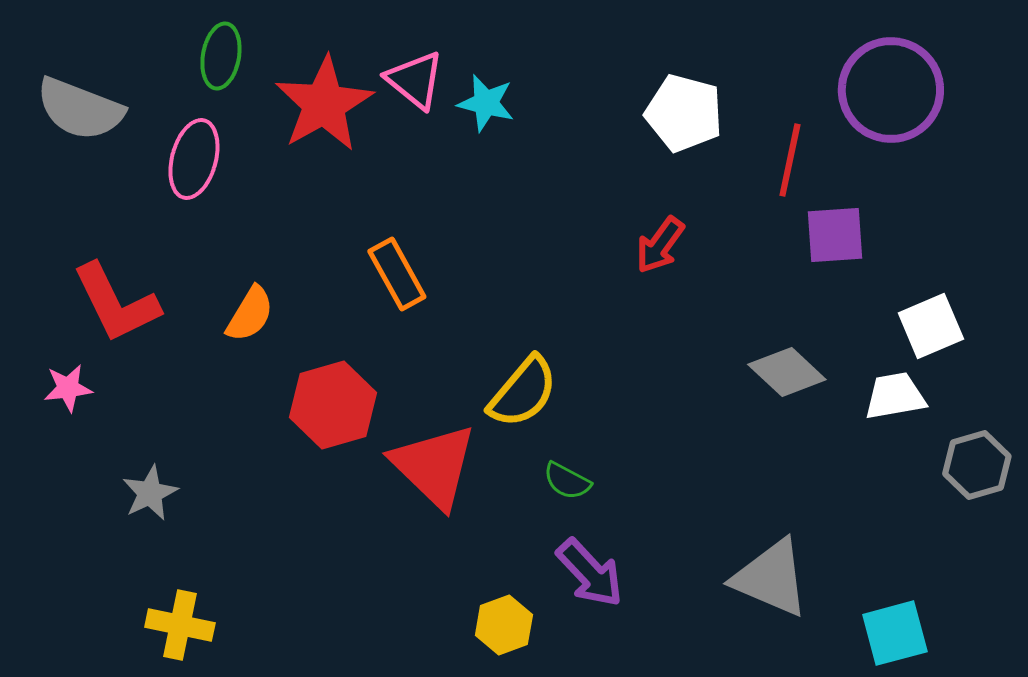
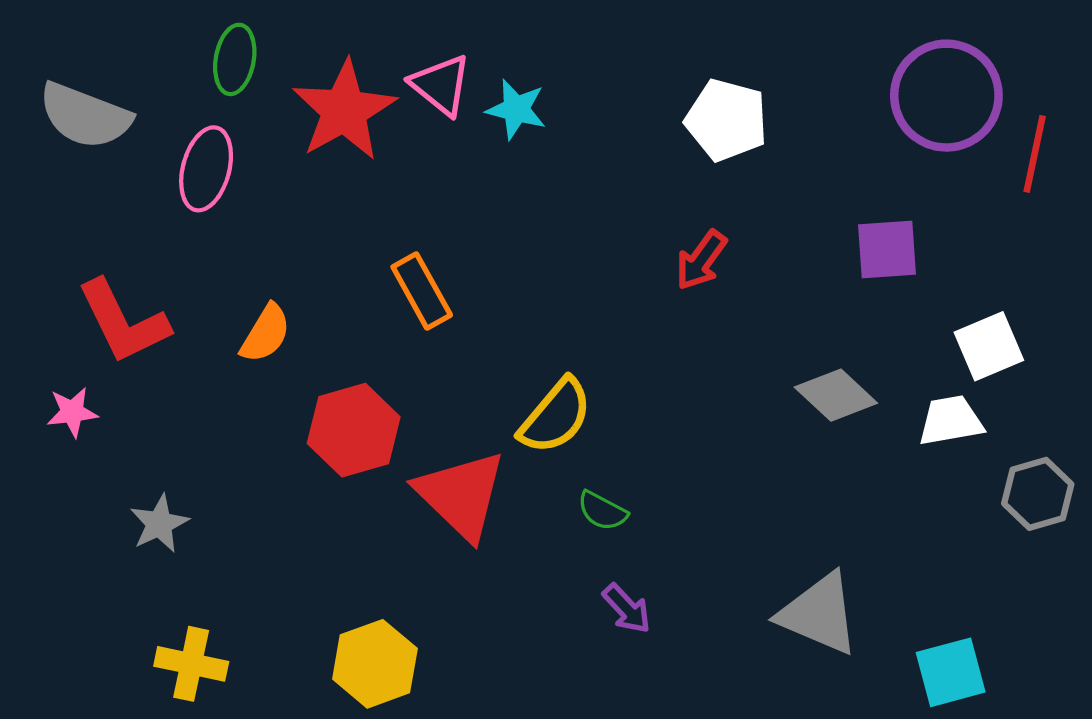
red line: (790, 160) -> (1035, 154), moved
purple arrow: (590, 573) -> (627, 609), size x0.7
yellow hexagon: (504, 625) -> (375, 664), moved, size x1.4

